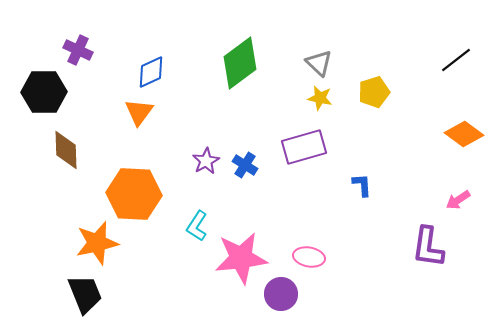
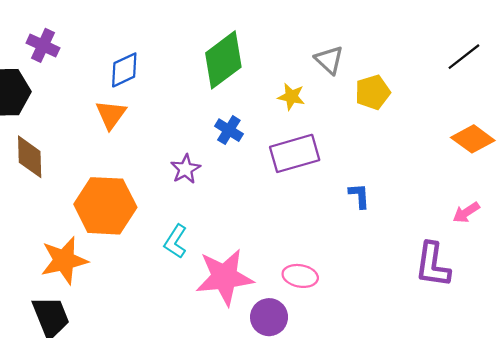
gray triangle: (319, 63) -> (329, 60), moved
yellow star: (320, 98) -> (291, 97), moved
blue cross: (245, 165) -> (229, 130), moved

